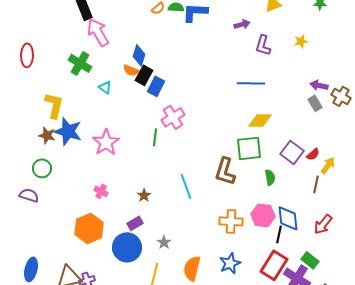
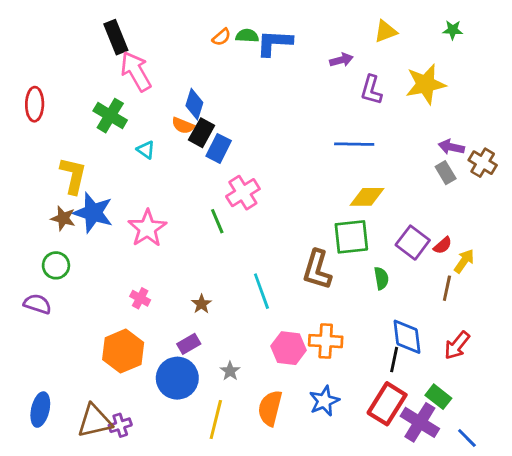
yellow star: (301, 41) -> (426, 84), size x2.0
green line: (155, 137) -> (217, 221), turned -30
pink hexagon: (263, 215) -> (289, 348), moved

